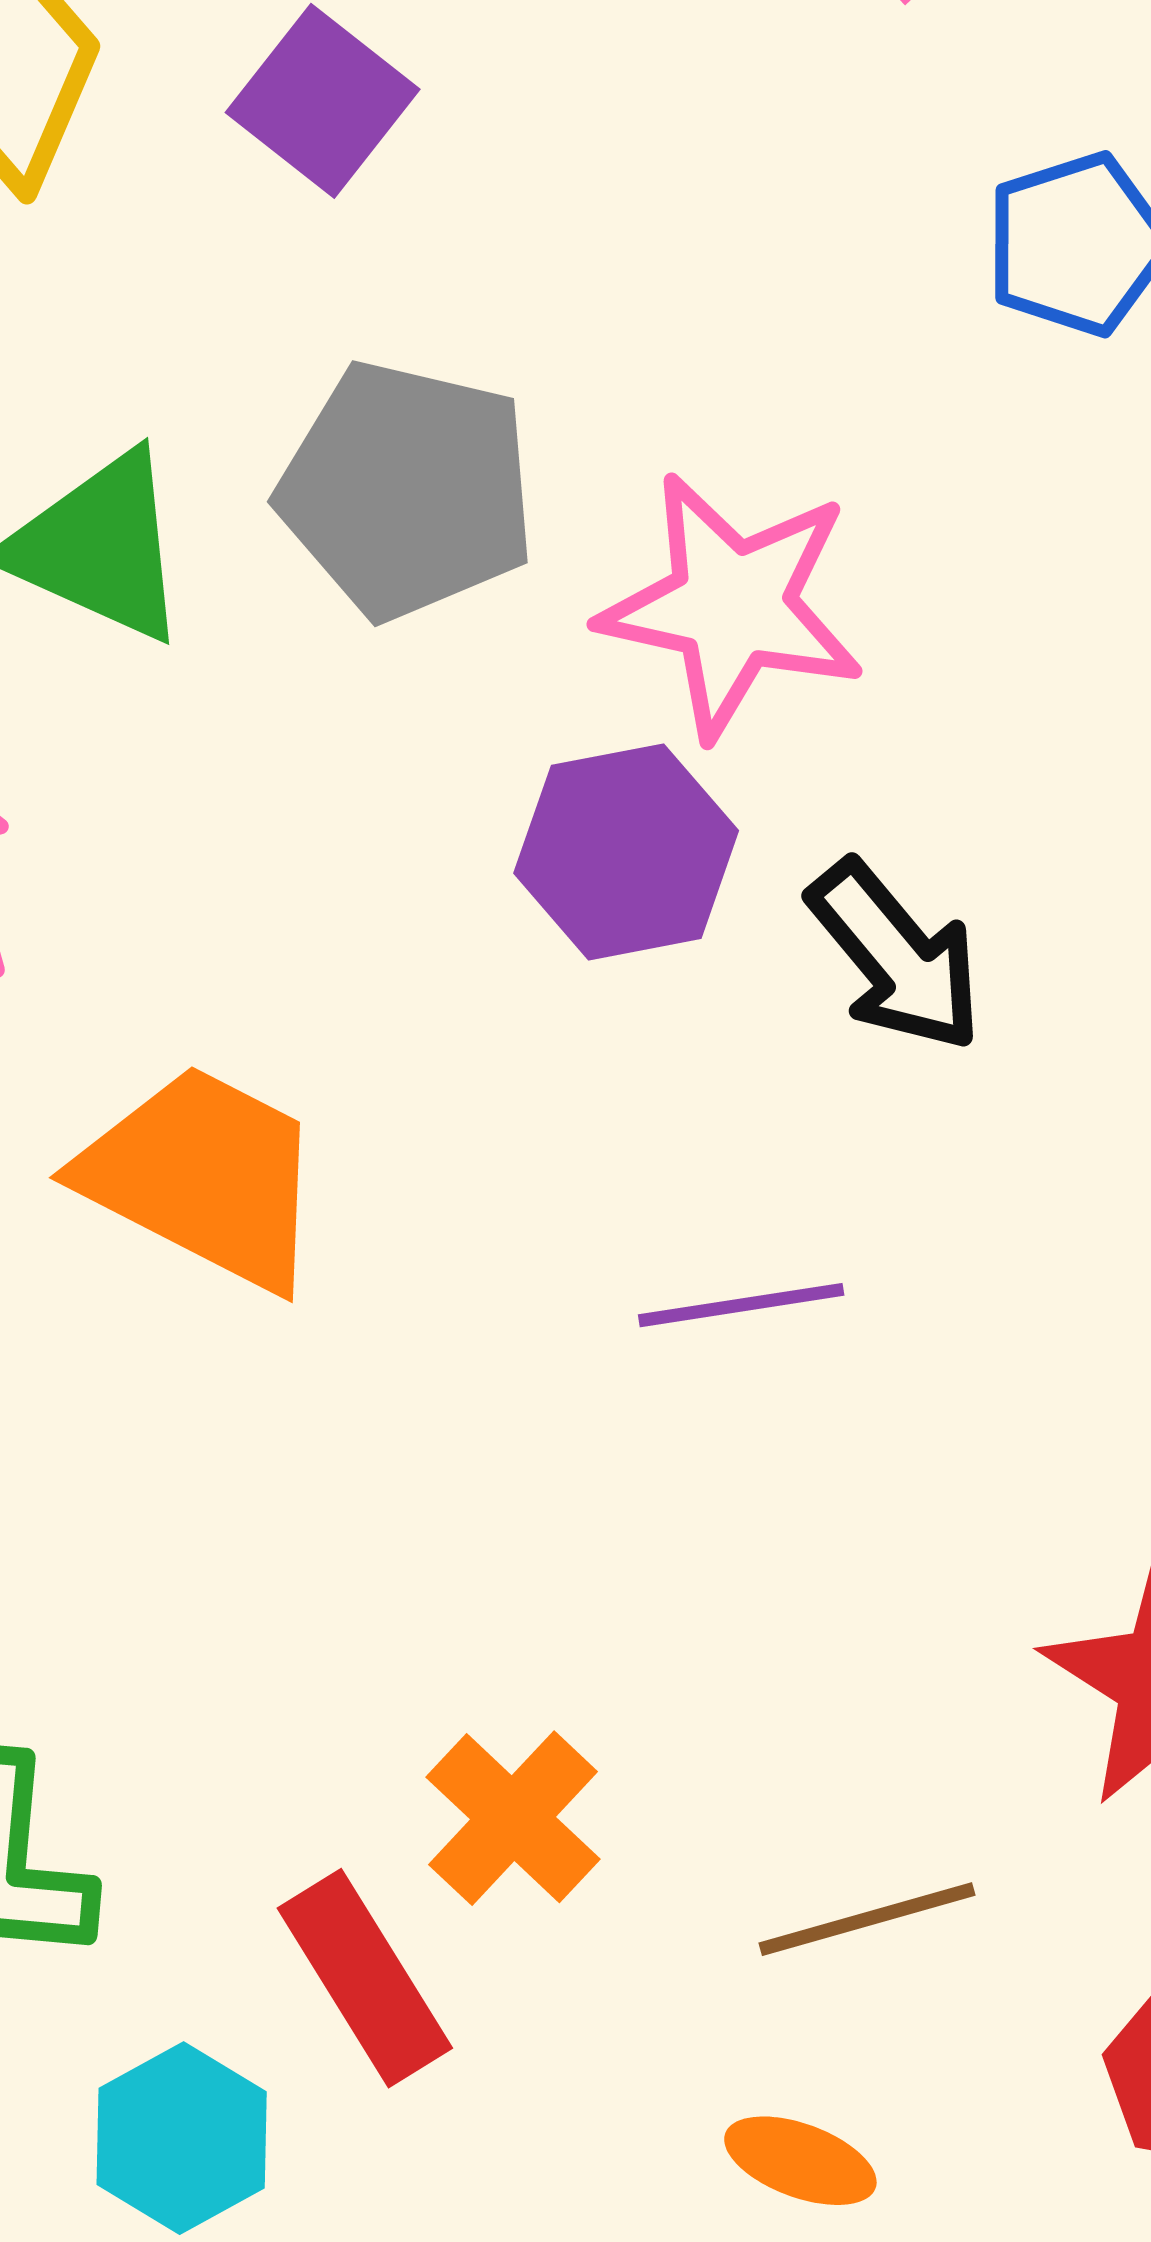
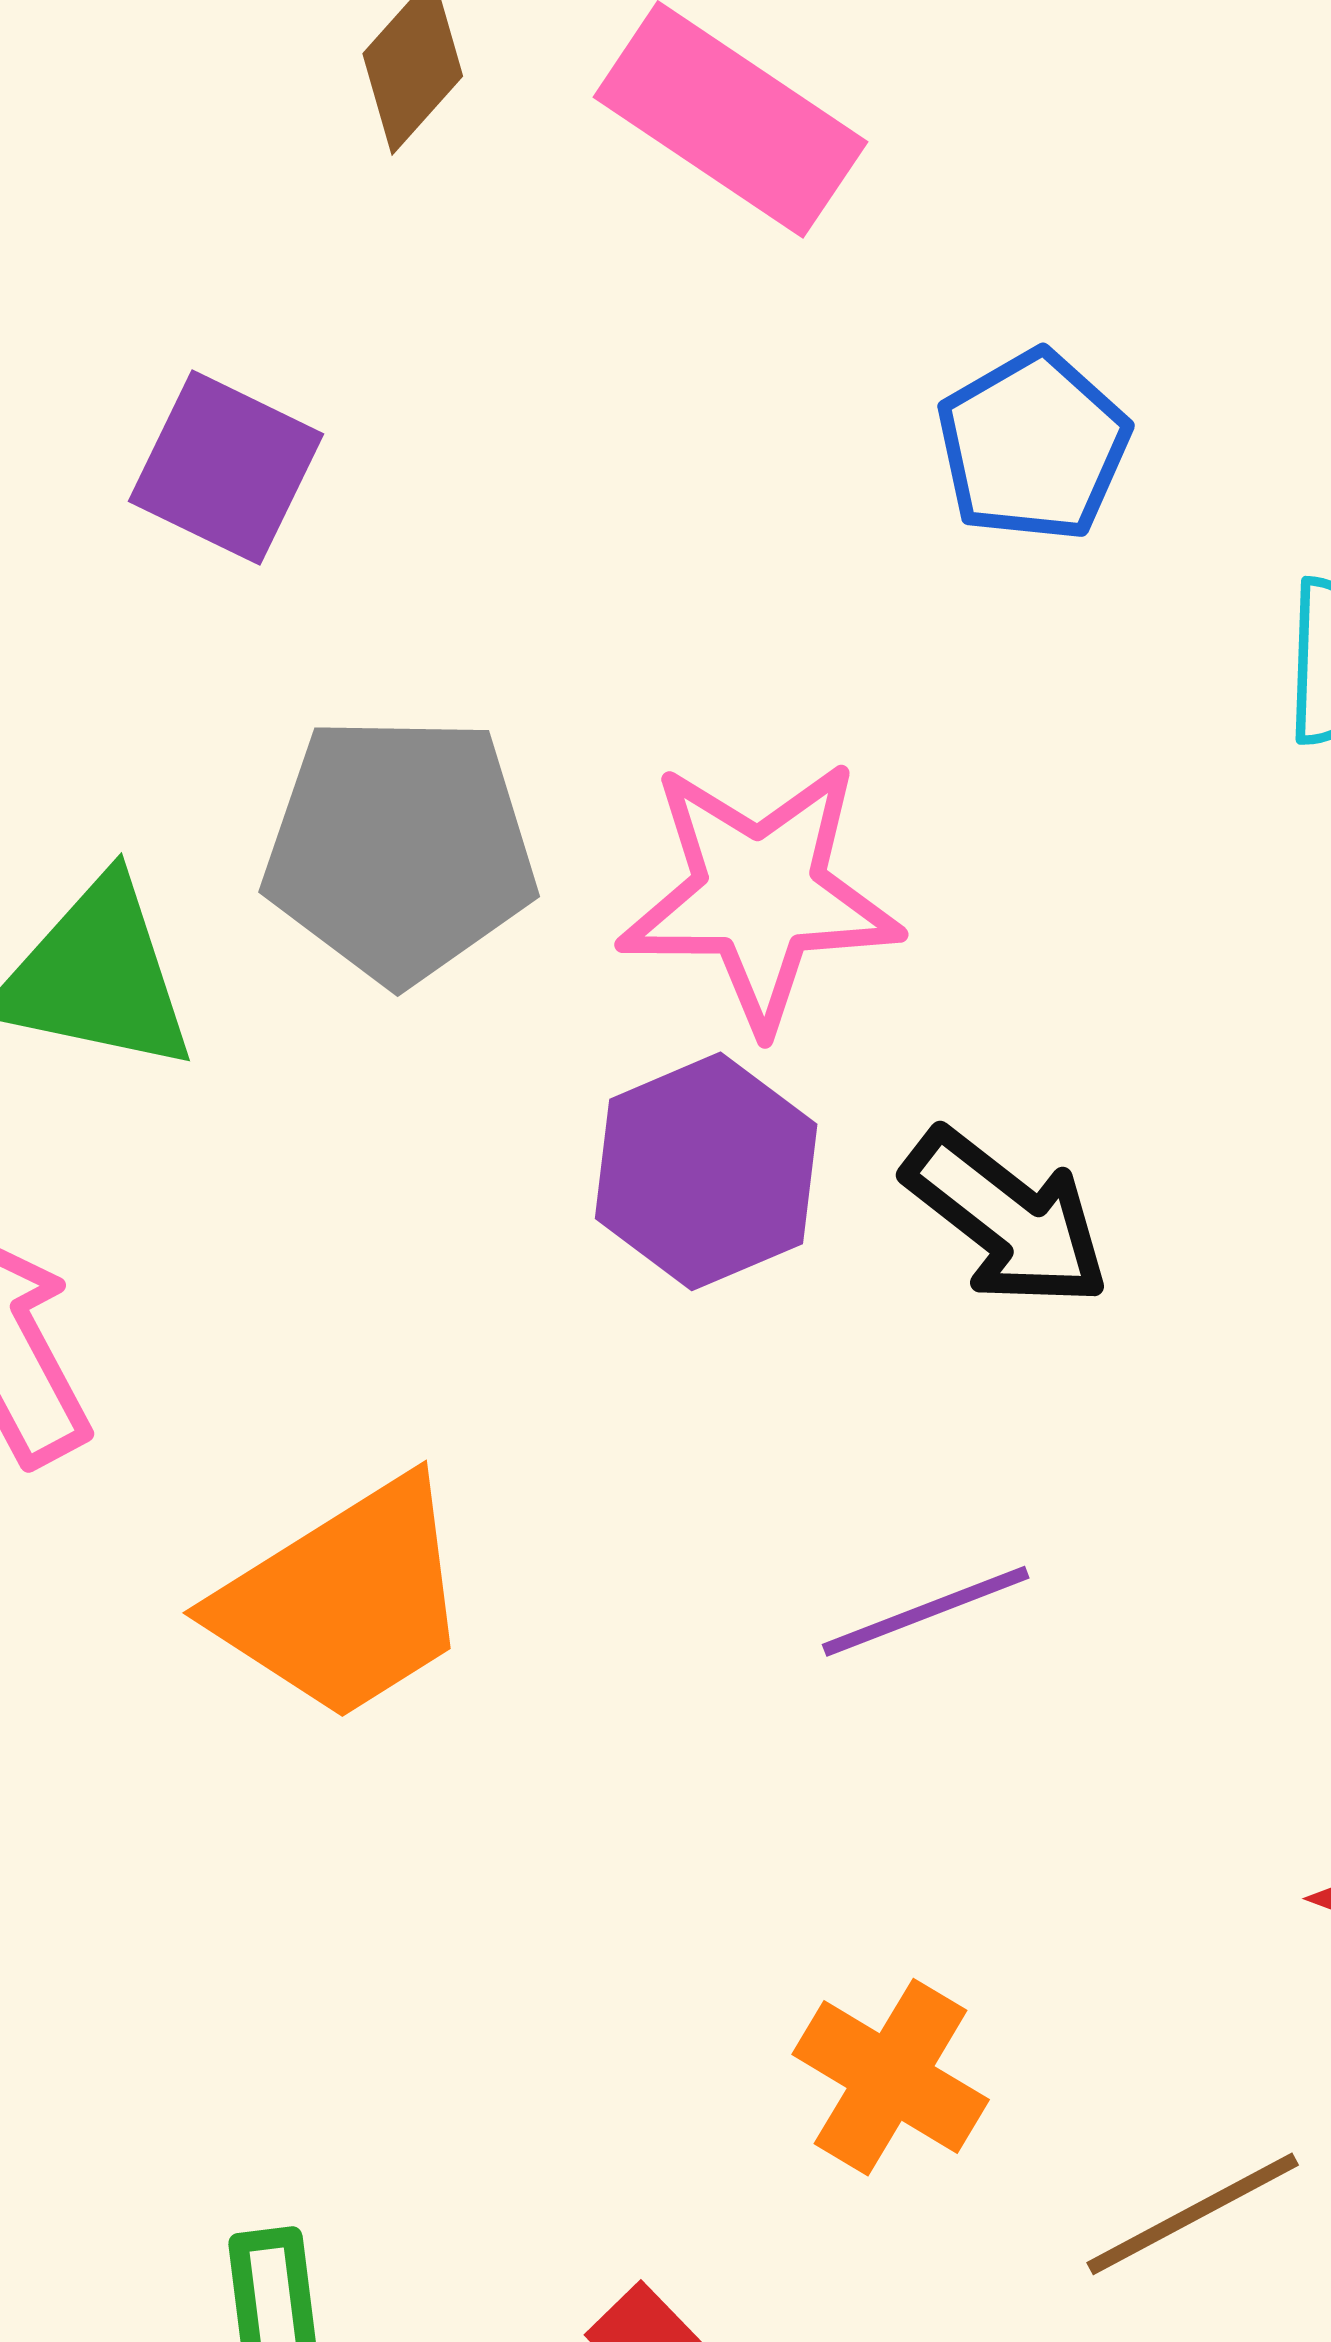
orange trapezoid: (203, 1177) -> (344, 1600), turned 133
orange cross: (513, 1818) -> (891, 2077), moved

